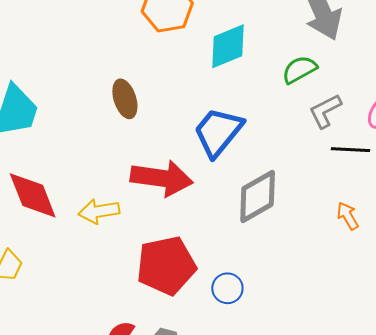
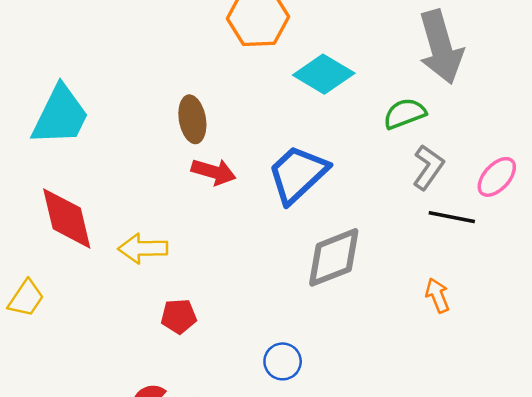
cyan diamond: (228, 46) -> (324, 74), turned 45
gray L-shape: (325, 111) -> (428, 167), turned 144
red arrow: (162, 178) -> (214, 172), moved, size x0.6
red pentagon: (166, 265) -> (179, 316), moved, size x0.5

